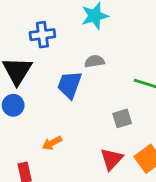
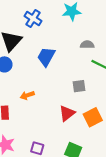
blue cross: (42, 35) -> (33, 18), turned 30
gray semicircle: (94, 61) -> (87, 45), moved

